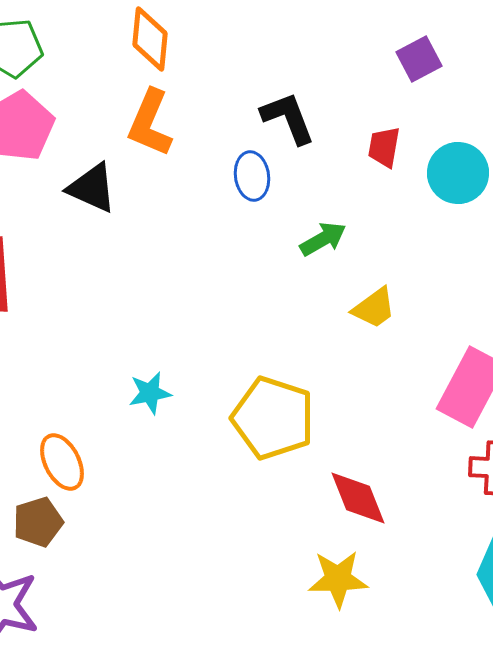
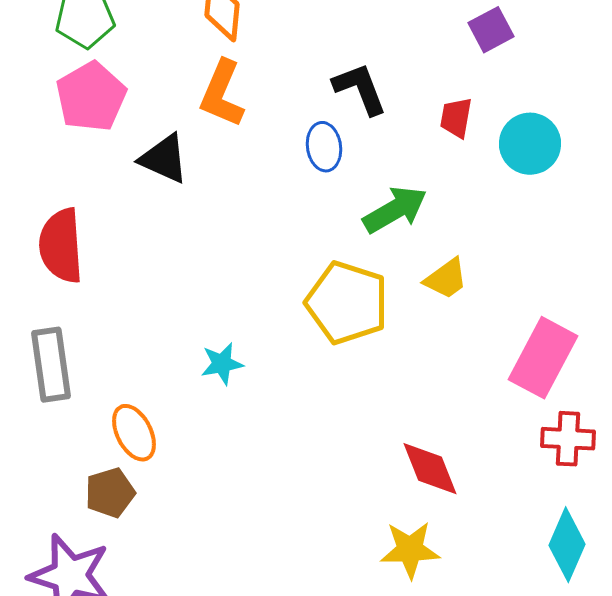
green arrow: (323, 239) -> (395, 210), size x1.4
yellow pentagon: (273, 418) -> (347, 303), moved

